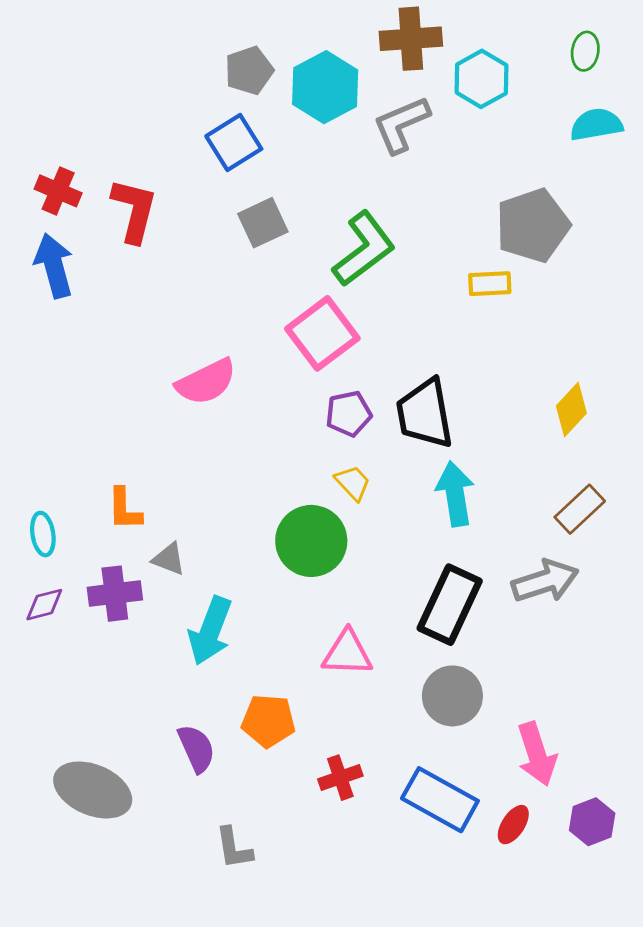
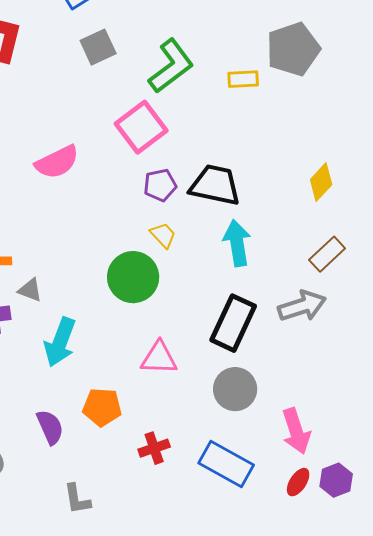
yellow rectangle: (490, 284) -> (243, 79), moved
black trapezoid: (425, 414) -> (215, 185), turned 112
red ellipse: (513, 825) -> (298, 482), moved

